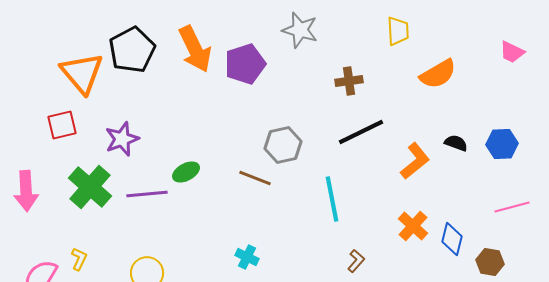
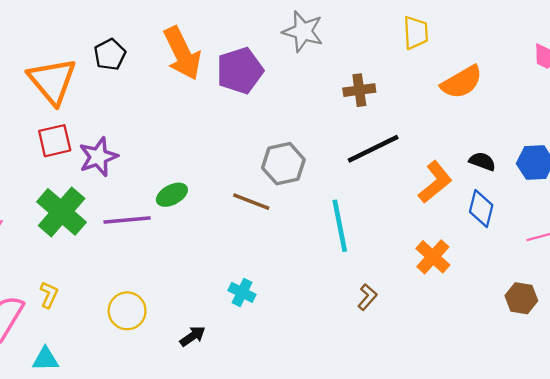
black pentagon: (132, 50) -> (110, 54), size x0.6
red square: (62, 125) -> (55, 141), moved
blue diamond: (452, 239) -> (481, 209), moved

